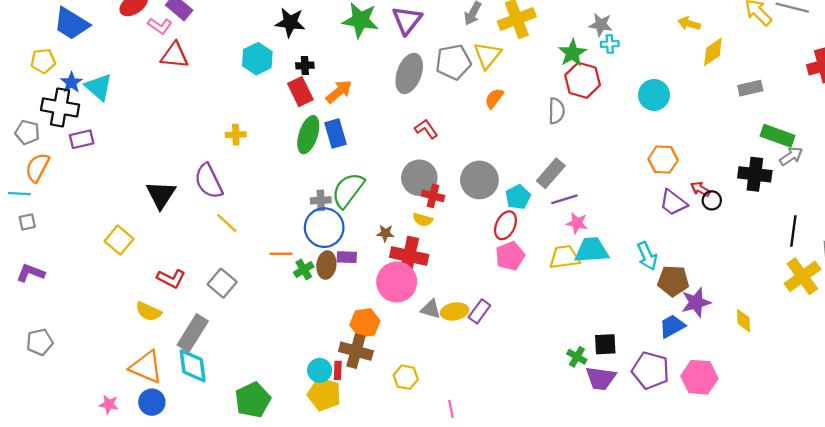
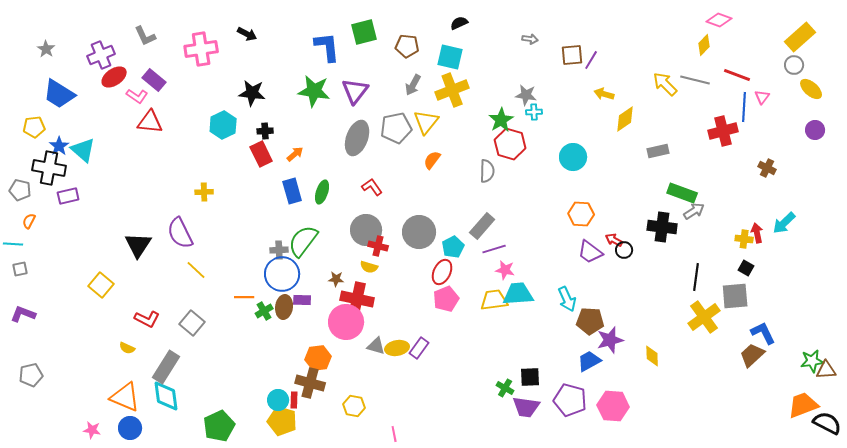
orange arrow: (339, 92) -> (295, 154), size x0.7
green ellipse: (308, 135) -> (322, 192), moved, size x0.7
orange semicircle: (37, 168) -> (29, 221), size x0.6
yellow semicircle: (148, 311) -> (127, 348), size x0.7

